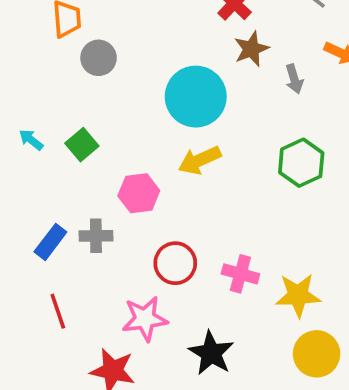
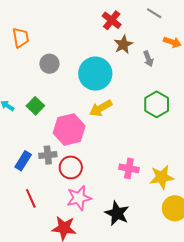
gray circle: (99, 58) -> (49, 64), moved
pink hexagon: (139, 193) -> (69, 129), size x1.4
red circle: (175, 263) -> (71, 167), moved

